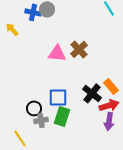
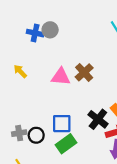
yellow arrow: (12, 29) -> (20, 71), moved
green rectangle: (62, 116) -> (66, 144), turned 36
gray cross: (41, 120) -> (19, 133), moved

